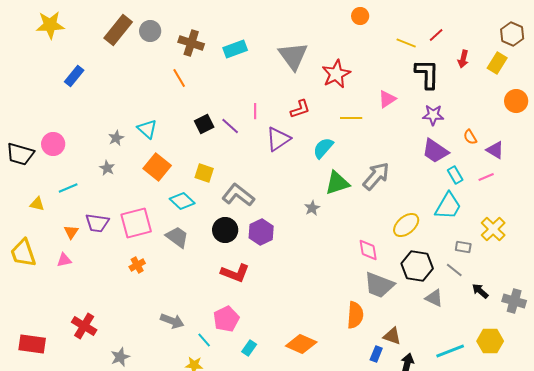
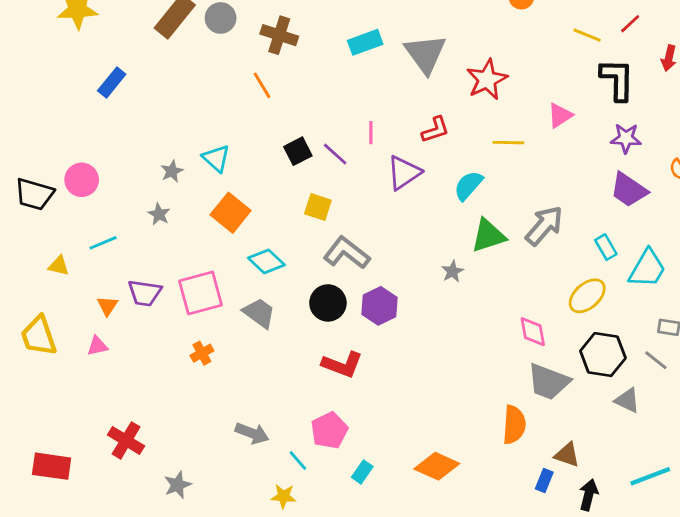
cyan rectangle: (235, 49) -> (365, 42), moved
yellow square: (204, 173) -> (318, 207), moved
cyan rectangle: (455, 175) -> (606, 247), moved

